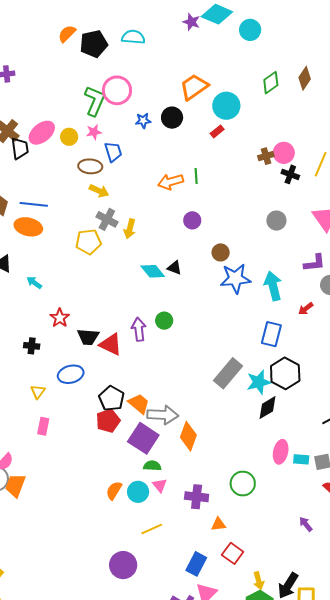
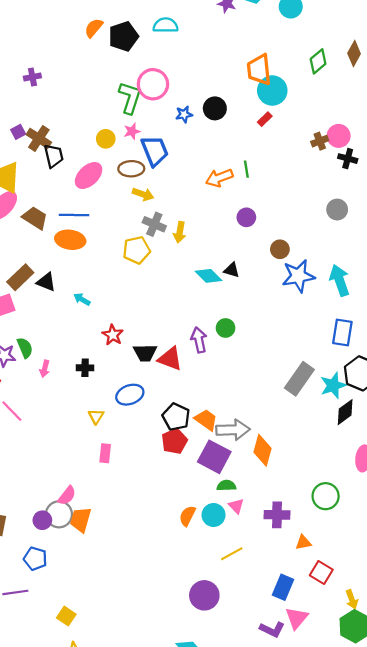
orange trapezoid: (194, 87) -> (259, 70), moved, turned -56
pink ellipse: (42, 133) -> (89, 175), moved
blue trapezoid: (113, 152) -> (155, 151), size x1.4

